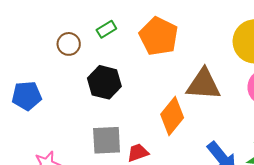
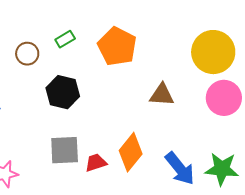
brown triangle: (203, 84) -> (162, 95), size x0.7
orange diamond: (172, 116) -> (131, 152), moved

